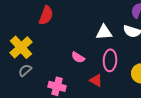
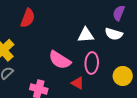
pink semicircle: (78, 57) -> (60, 60), size x1.6

